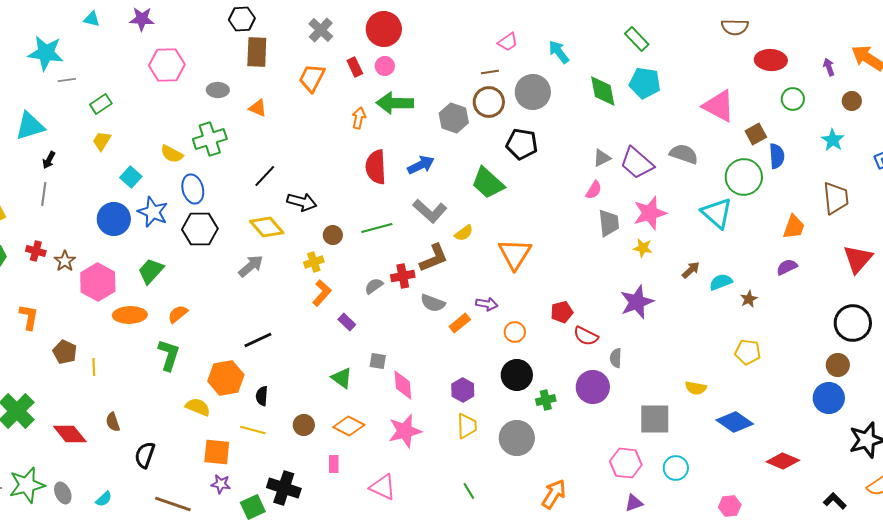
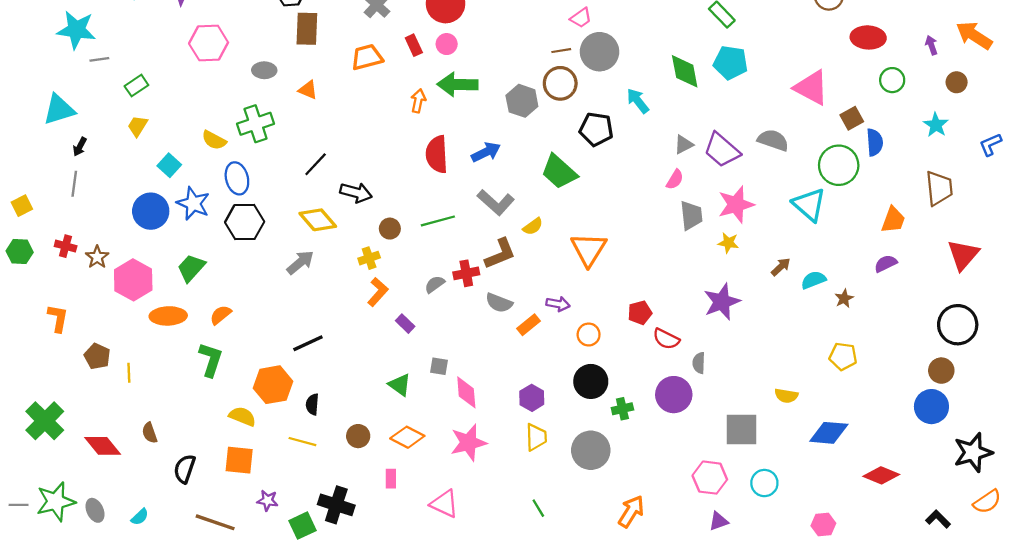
cyan arrow: (559, 52) -> (638, 101), moved
orange trapezoid: (312, 78) -> (367, 57), turned 48
gray circle: (533, 92) -> (600, 52), moved
blue diamond: (735, 422) -> (829, 433), turned -30
orange square: (217, 452) -> (239, 460), moved

